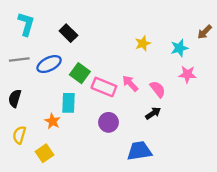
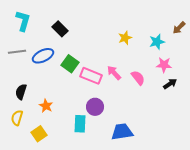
black semicircle: (15, 98) -> (21, 92), moved
cyan rectangle: (68, 103) -> (80, 124), moved
black arrow: (153, 113) -> (170, 84), moved

